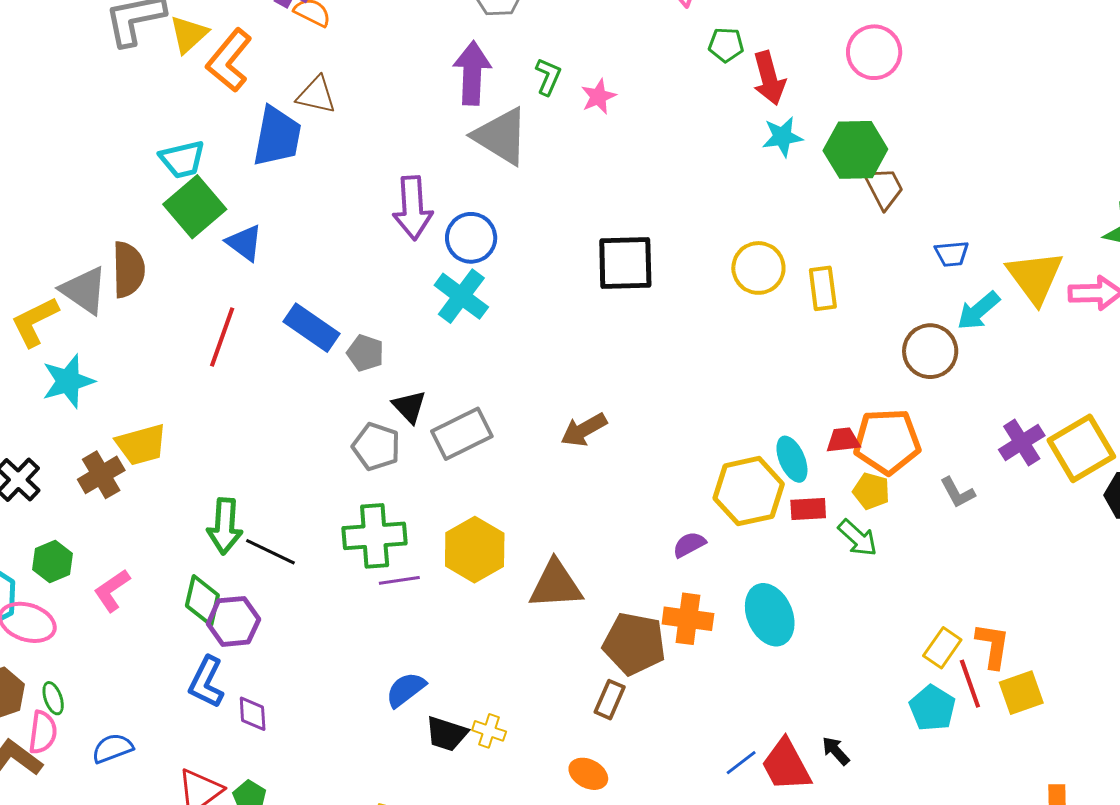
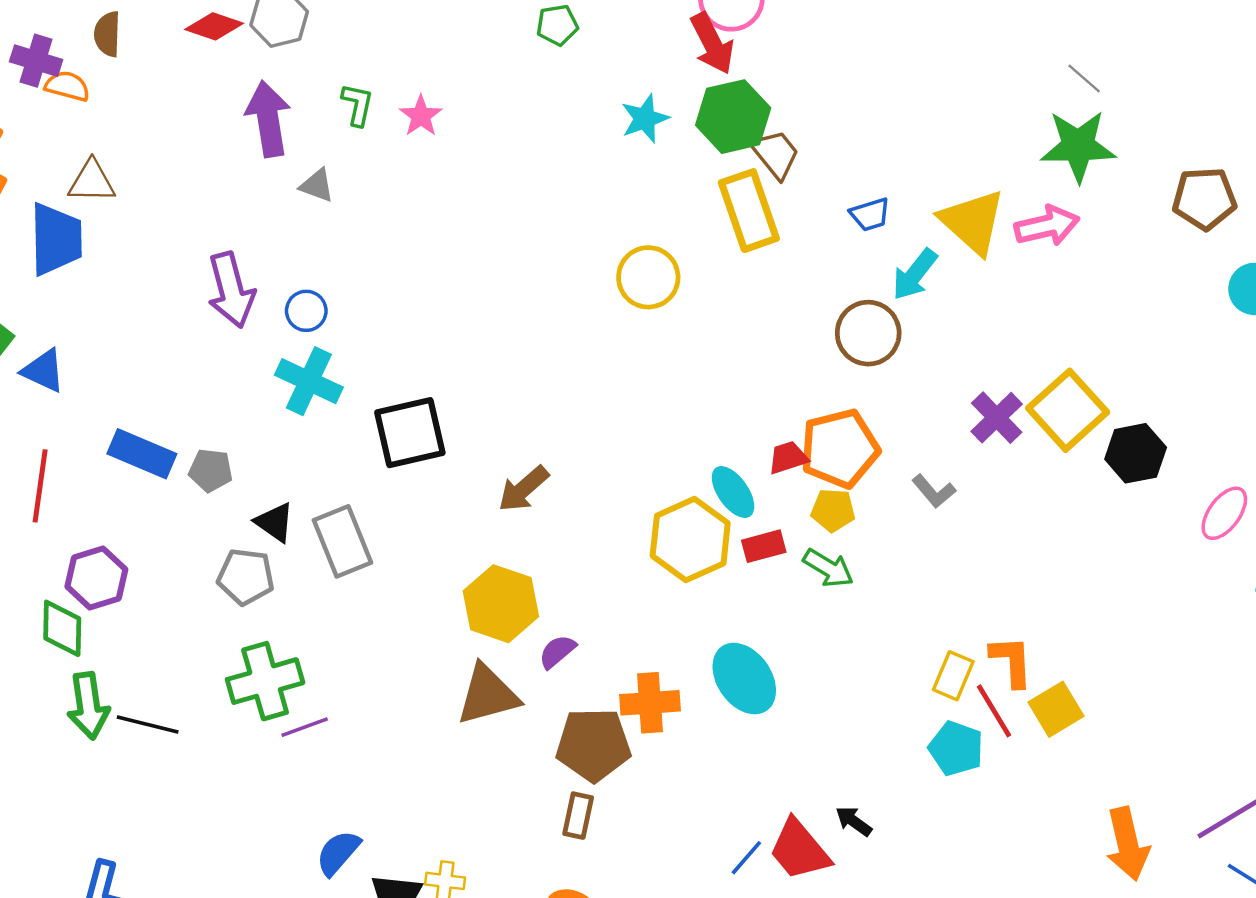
red arrow: (769, 78) -> (712, 43), moved
gray triangle: (501, 136) -> (317, 185), size x0.5
blue circle: (471, 238) -> (306, 311), size x0.7
black square: (625, 263) -> (410, 433), moved
yellow rectangle: (823, 288) -> (749, 211), moved, size x1.5
brown arrow: (584, 430) -> (523, 489), moved
gray rectangle: (462, 434) -> (342, 541), turned -74
purple semicircle: (689, 545) -> (557, 652), moved
yellow hexagon: (475, 550) -> (501, 604), moved
green diamond: (202, 600) -> (62, 628), moved
purple hexagon: (233, 621) -> (96, 578), moved

